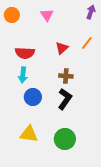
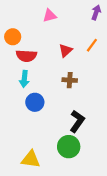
orange circle: (12, 15) -> (13, 37), moved
pink triangle: (47, 15) -> (50, 16), turned 48
black L-shape: (65, 99) -> (77, 121), moved
yellow triangle: (29, 134) -> (31, 159), moved

